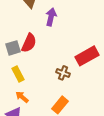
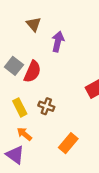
gray square: (13, 48) -> (14, 66), moved, turned -35
brown cross: (63, 73) -> (46, 106), moved

